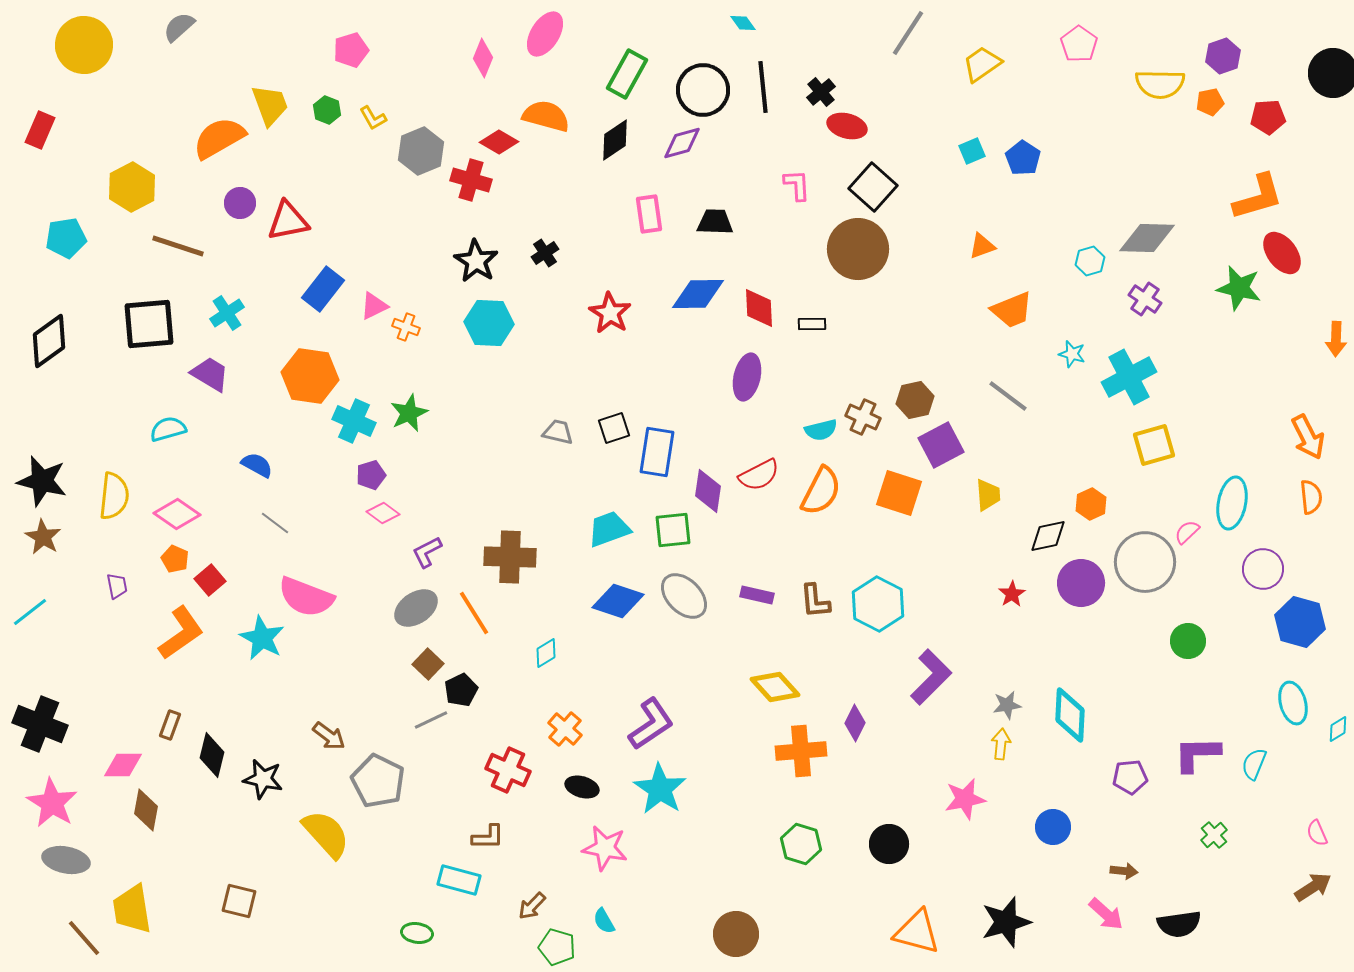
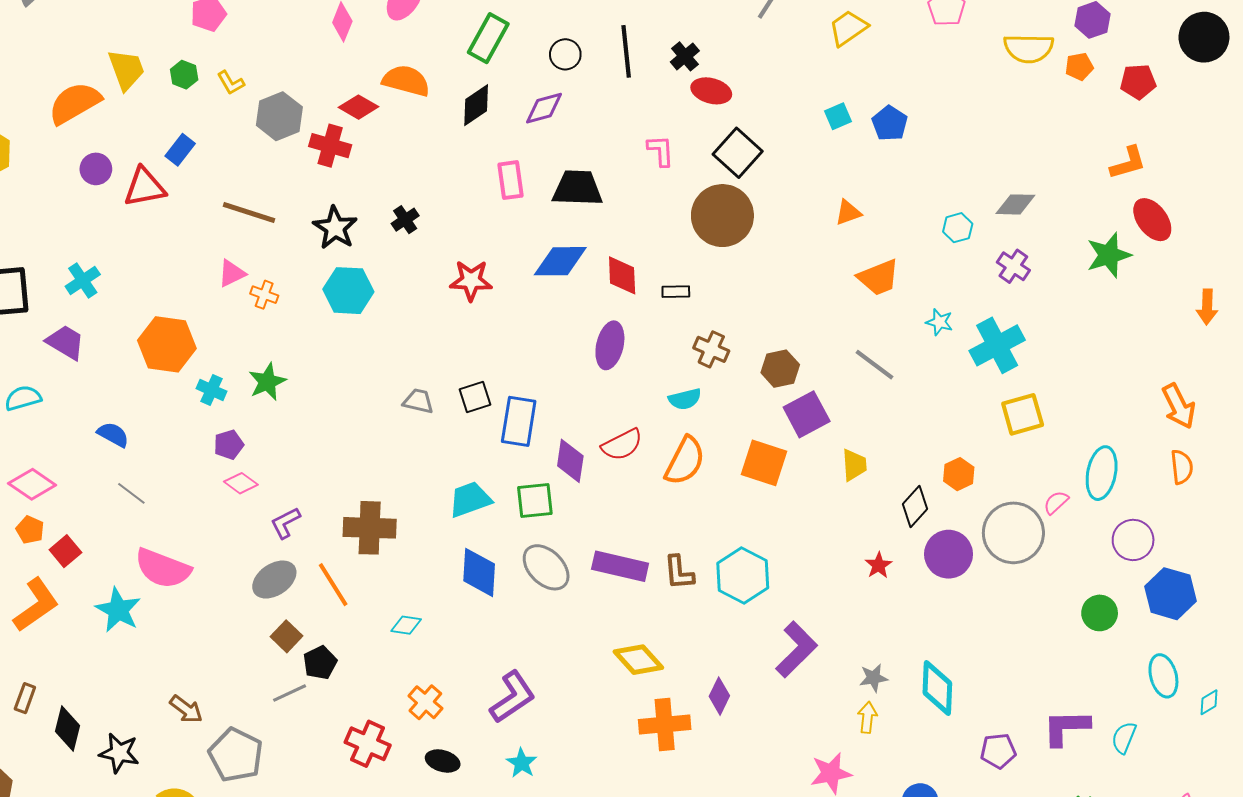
black circle: (703, 90) -> (565, 54), size x0.6
orange L-shape: (1258, 197) -> (1128, 163), size x0.7
black trapezoid: (715, 222) -> (577, 188), size x1.4
gray diamond: (1147, 238) -> (1015, 204), size x0.7
brown line: (178, 246) -> (249, 213), moved
green star: (1239, 288) -> (1109, 255), turned -30
blue rectangle: (323, 289) -> (180, 150), moved, size x0.7
red star: (610, 313) -> (471, 280), turned -30
brown cross: (863, 417) -> (711, 349), moved
cyan cross: (354, 421) -> (211, 390), size x0.7
black diamond: (1048, 536) -> (915, 507), turned -36
purple rectangle: (757, 595) -> (620, 566), size x1.6
blue diamond: (618, 601) -> (479, 572), turned 75
green circle: (1188, 641) -> (1100, 613), moved
cyan diamond: (546, 653) -> (406, 625), turned 40
cyan star: (660, 789) -> (522, 763), size x0.6

